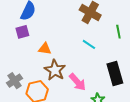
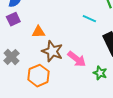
cyan line: (89, 44) -> (89, 19), moved
gray cross: (14, 81) -> (11, 57), moved

